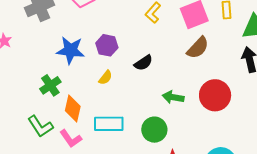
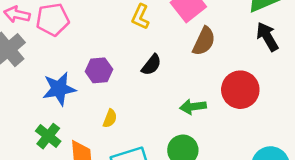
black semicircle: (143, 63) -> (151, 65), moved
yellow semicircle: (105, 78) -> (110, 118), moved

